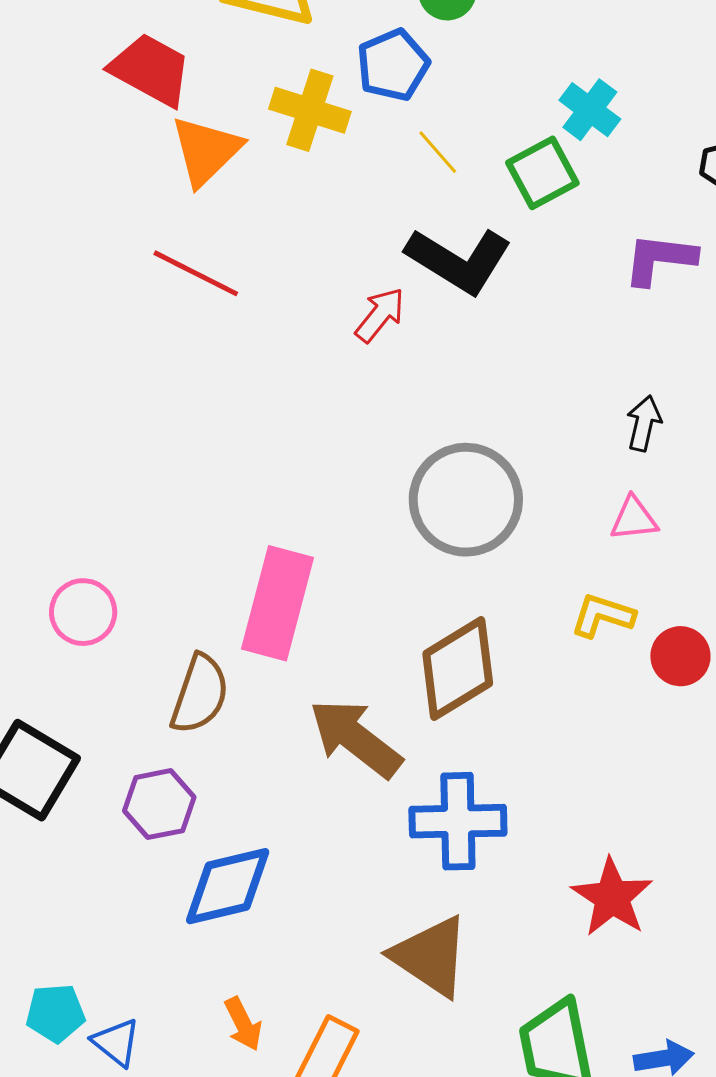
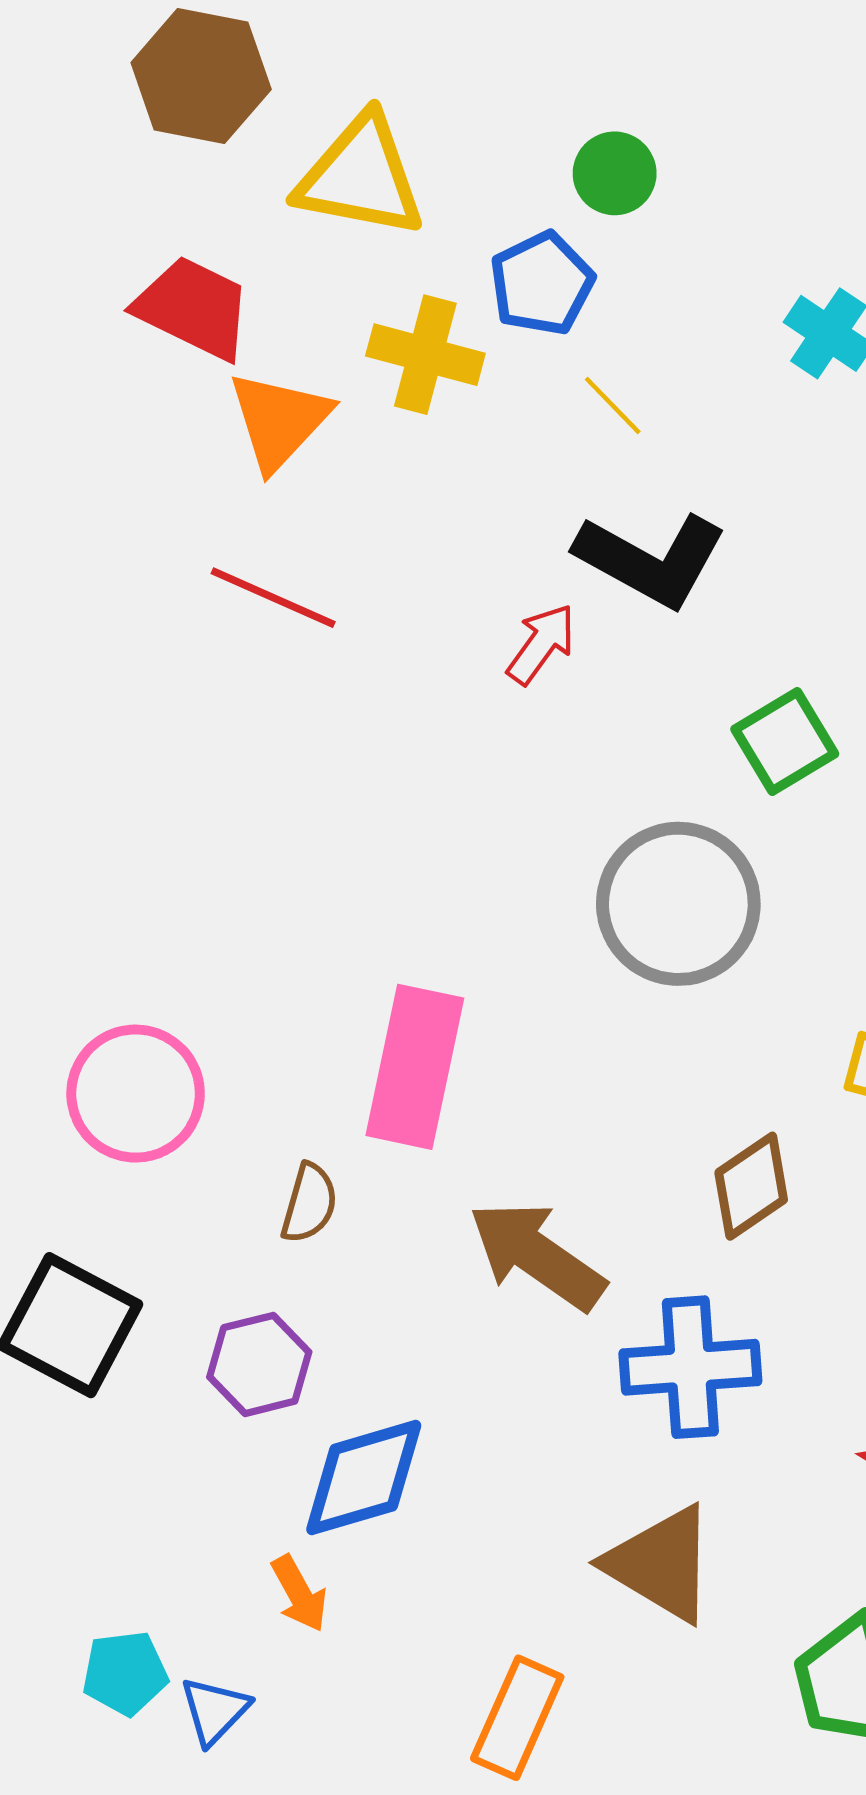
green square: (542, 173) -> (785, 742), moved
pink circle: (83, 612) -> (136, 1094), size x1.4
brown diamond: (458, 669) -> (751, 1186), moved, size x0.7
brown semicircle: (200, 694) -> (309, 1203), size x0.7
orange arrow: (243, 1024) -> (299, 1594), moved
blue triangle: (116, 1042) -> (215, 1711), turned 38

